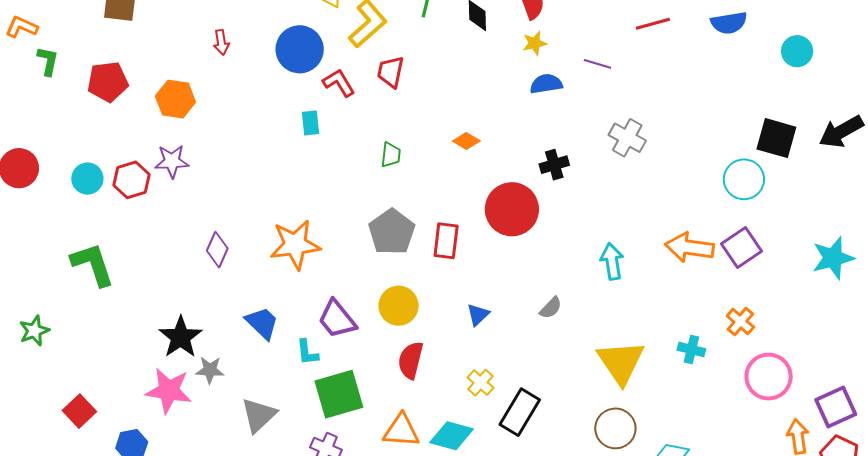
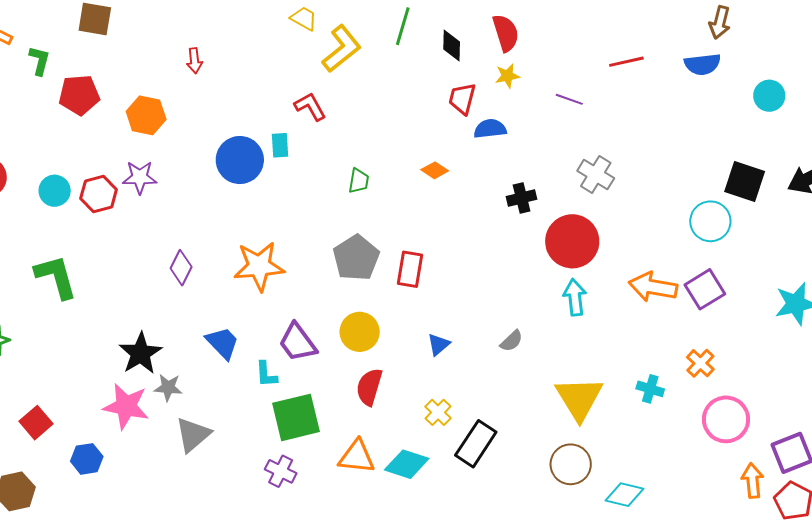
blue circle: (300, 49) -> (240, 160), moved
green L-shape: (48, 61) -> (39, 61), moved
red trapezoid: (391, 72) -> (462, 99), moved
blue semicircle: (546, 84) -> (490, 129), moved
red circle: (512, 209) -> (572, 241), moved
gray triangle: (259, 415) -> (193, 435), moved

